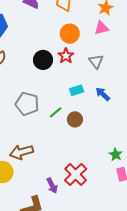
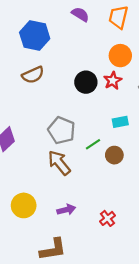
brown arrow: (21, 152) -> (59, 163), moved, turned 60
red cross: (76, 174) -> (107, 218), size x0.6
purple arrow: (52, 186) -> (66, 210), moved, turned -84

